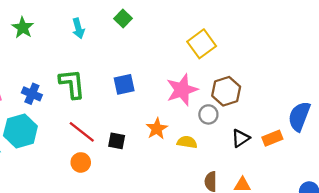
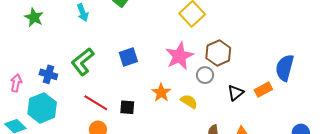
green L-shape: (72, 84) -> (83, 62), turned -116
yellow semicircle: (187, 142) -> (189, 101), turned 30

